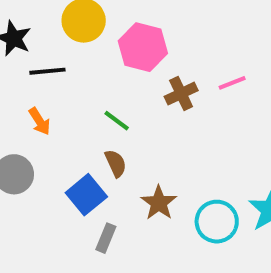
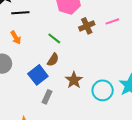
brown semicircle: (116, 163) -> (53, 60), turned 56

